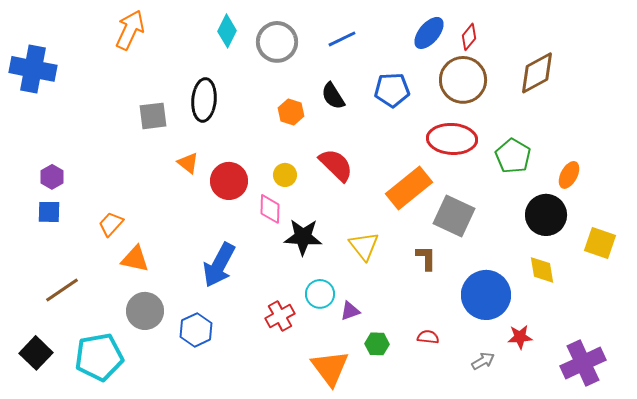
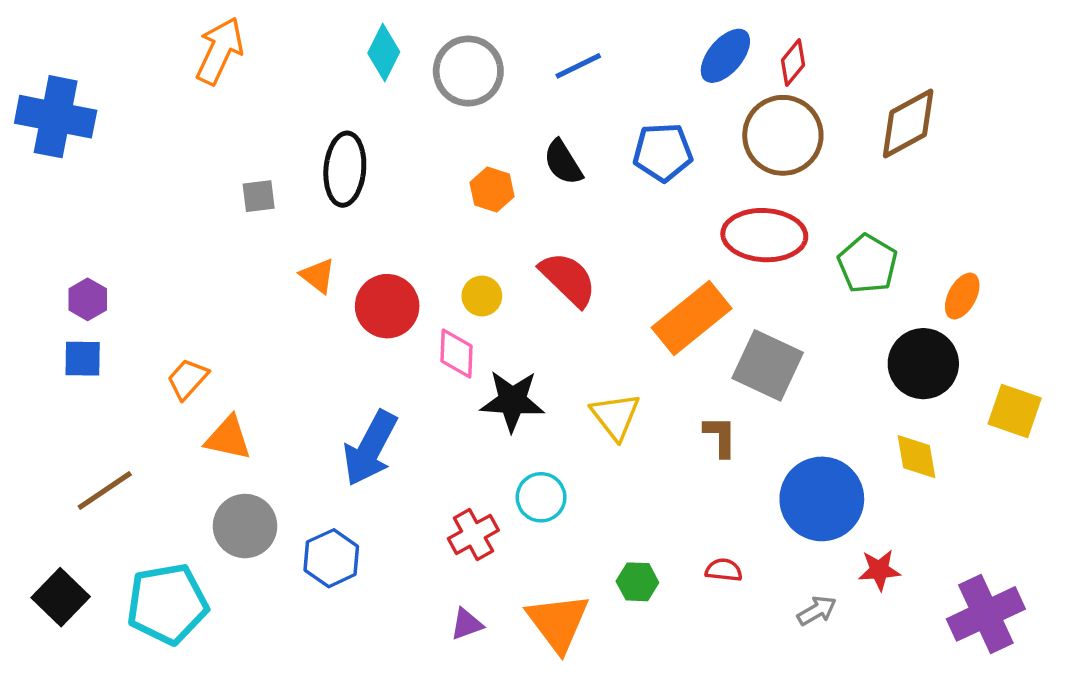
gray square: (153, 116) -> (259, 196), size x0.7
purple triangle: (350, 311) -> (467, 624), moved

